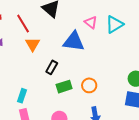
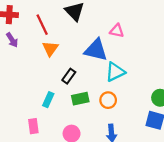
pink triangle: (91, 22) -> (117, 31), turned -32
cyan triangle: (114, 24) -> (115, 72), moved
cyan rectangle: (22, 96) -> (48, 100), moved

